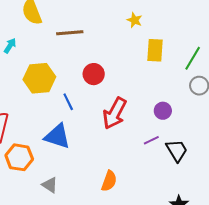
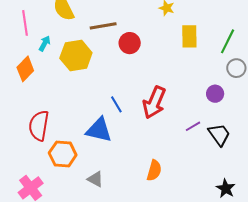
red circle: (94, 74) -> (130, 43), moved
yellow hexagon: (39, 78) -> (76, 56), moved
blue line: (68, 102) -> (116, 104), moved
purple circle: (163, 111) -> (215, 94), moved

